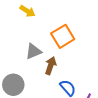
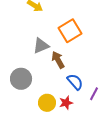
brown arrow: (51, 66) -> (58, 60), turned -48

